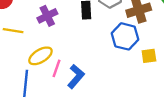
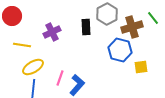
yellow ellipse: (40, 56) -> (33, 67), moved

